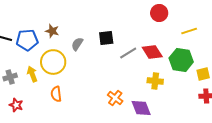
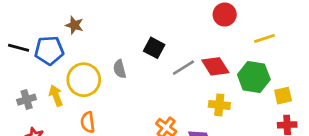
brown star: (52, 31) -> (74, 25), moved
black square: (106, 38) -> (154, 48), turned 35
gray semicircle: (77, 44) -> (120, 69), moved, turned -48

